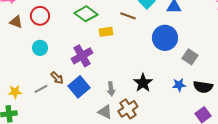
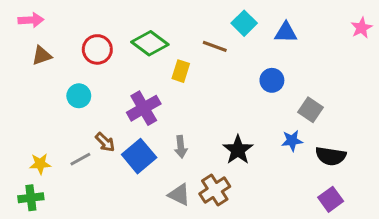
red circle: (40, 16) -> (97, 49), moved
brown triangle: (16, 22) -> (42, 56), turned -40
yellow rectangle: (106, 32) -> (181, 71), turned -64
blue circle: (165, 38) -> (272, 80), size x0.6
blue star: (179, 85) -> (292, 141), moved
gray arrow: (111, 89) -> (181, 147), moved

